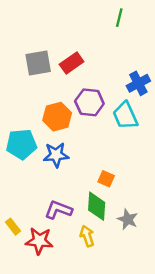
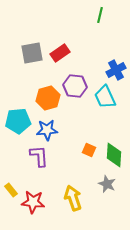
green diamond: (97, 206) -> (114, 155), moved
purple L-shape: (58, 210) -> (39, 156), moved, turned 65
yellow arrow: (87, 236) -> (73, 198), size x1.4

